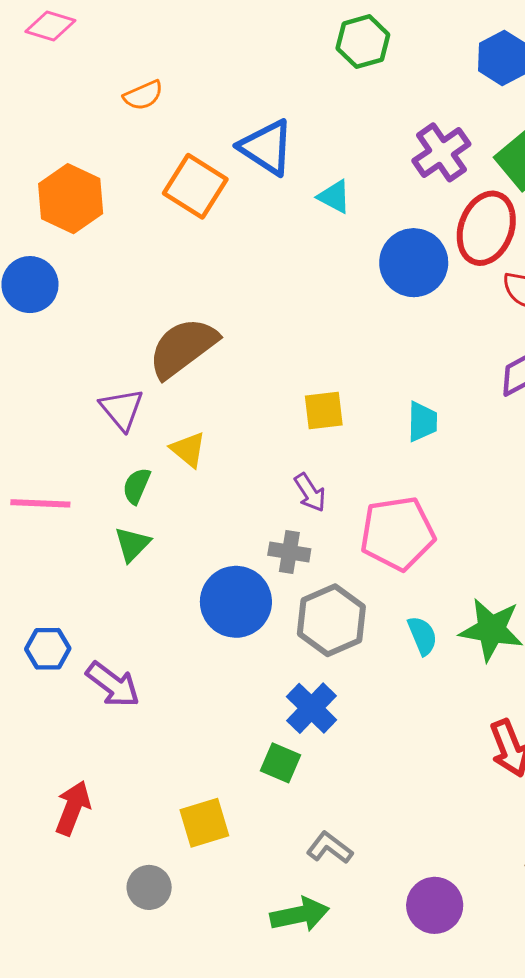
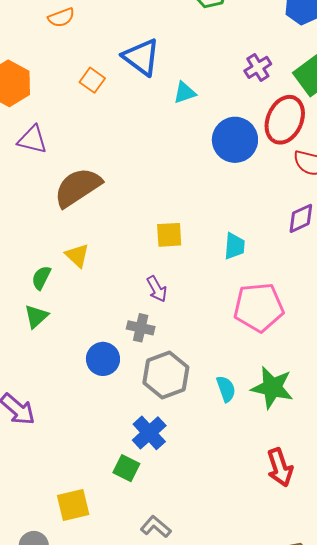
purple cross: (441, 152) -> (258, 67), size x0.7
orange square: (195, 186) -> (92, 80), size x0.6
cyan triangle: (334, 197) -> (185, 93), turned -50
purple triangle: (122, 409) -> (32, 140), moved, turned -40
pink pentagon: (398, 533) -> (259, 307), moved
blue circle: (236, 602) -> (103, 359), size x0.7

